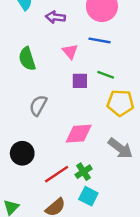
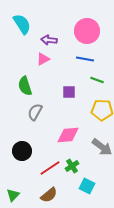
pink triangle: (70, 51) -> (43, 59), moved, turned 40
green semicircle: (27, 59) -> (25, 86), moved
green line: (106, 75) -> (97, 80), moved
cyan square: (88, 196) -> (87, 186), moved

